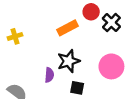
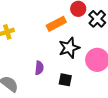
black star: (69, 61) -> (69, 48), moved

